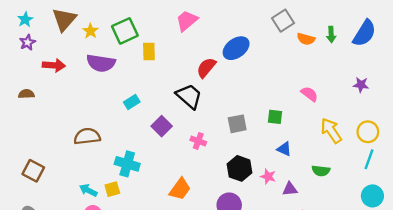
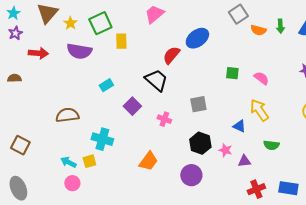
green square: (275, 117) -> (232, 73), moved
yellow arrow: (331, 131) -> (259, 110), moved

